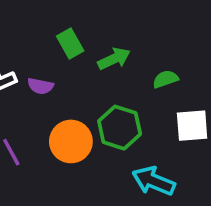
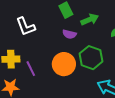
purple semicircle: (40, 86) -> (69, 34), moved

